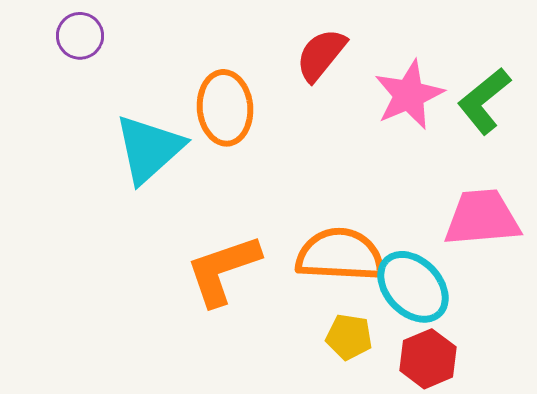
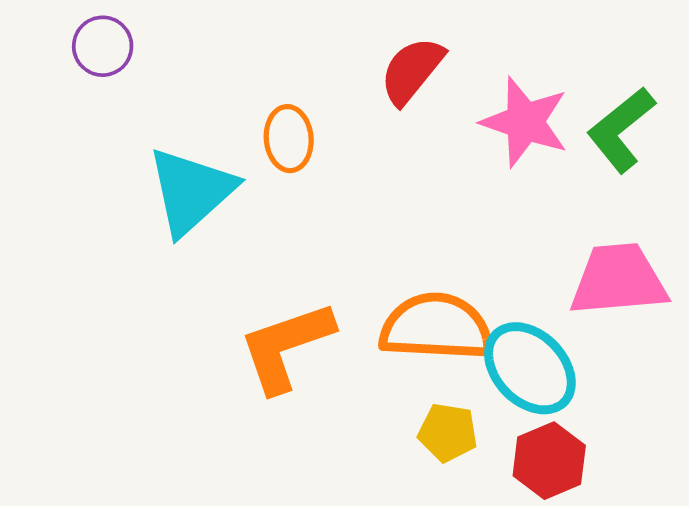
pink star: (409, 95) -> (525, 122), turned -30
orange ellipse: (225, 108) -> (289, 139), size x0.7

